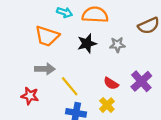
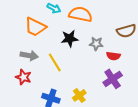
red semicircle: (111, 83) -> (113, 56), moved, turned -32
yellow line: (70, 86) -> (55, 62), moved
red star: (30, 96) -> (23, 77), moved

